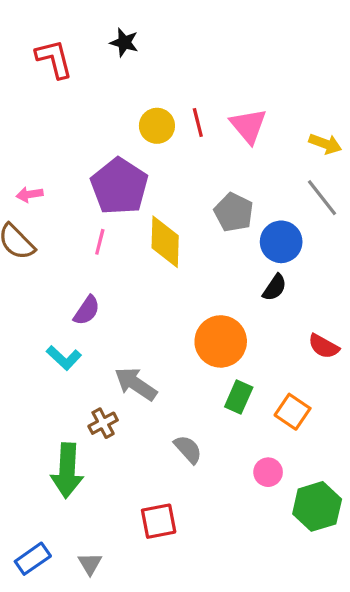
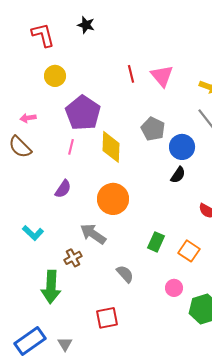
yellow circle: (157, 126) -> (55, 76), moved
orange circle: (221, 341) -> (113, 199), moved
cyan L-shape: (64, 358) -> (33, 233), moved
blue rectangle: (33, 559) -> (30, 341), size x1.4

